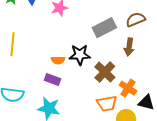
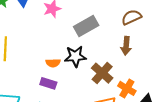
gray rectangle: (104, 28) -> (86, 26), moved

